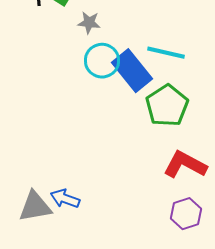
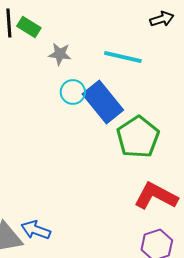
cyan line: (166, 53) -> (123, 57), moved
cyan circle: (102, 61) -> (73, 92), size x0.7

